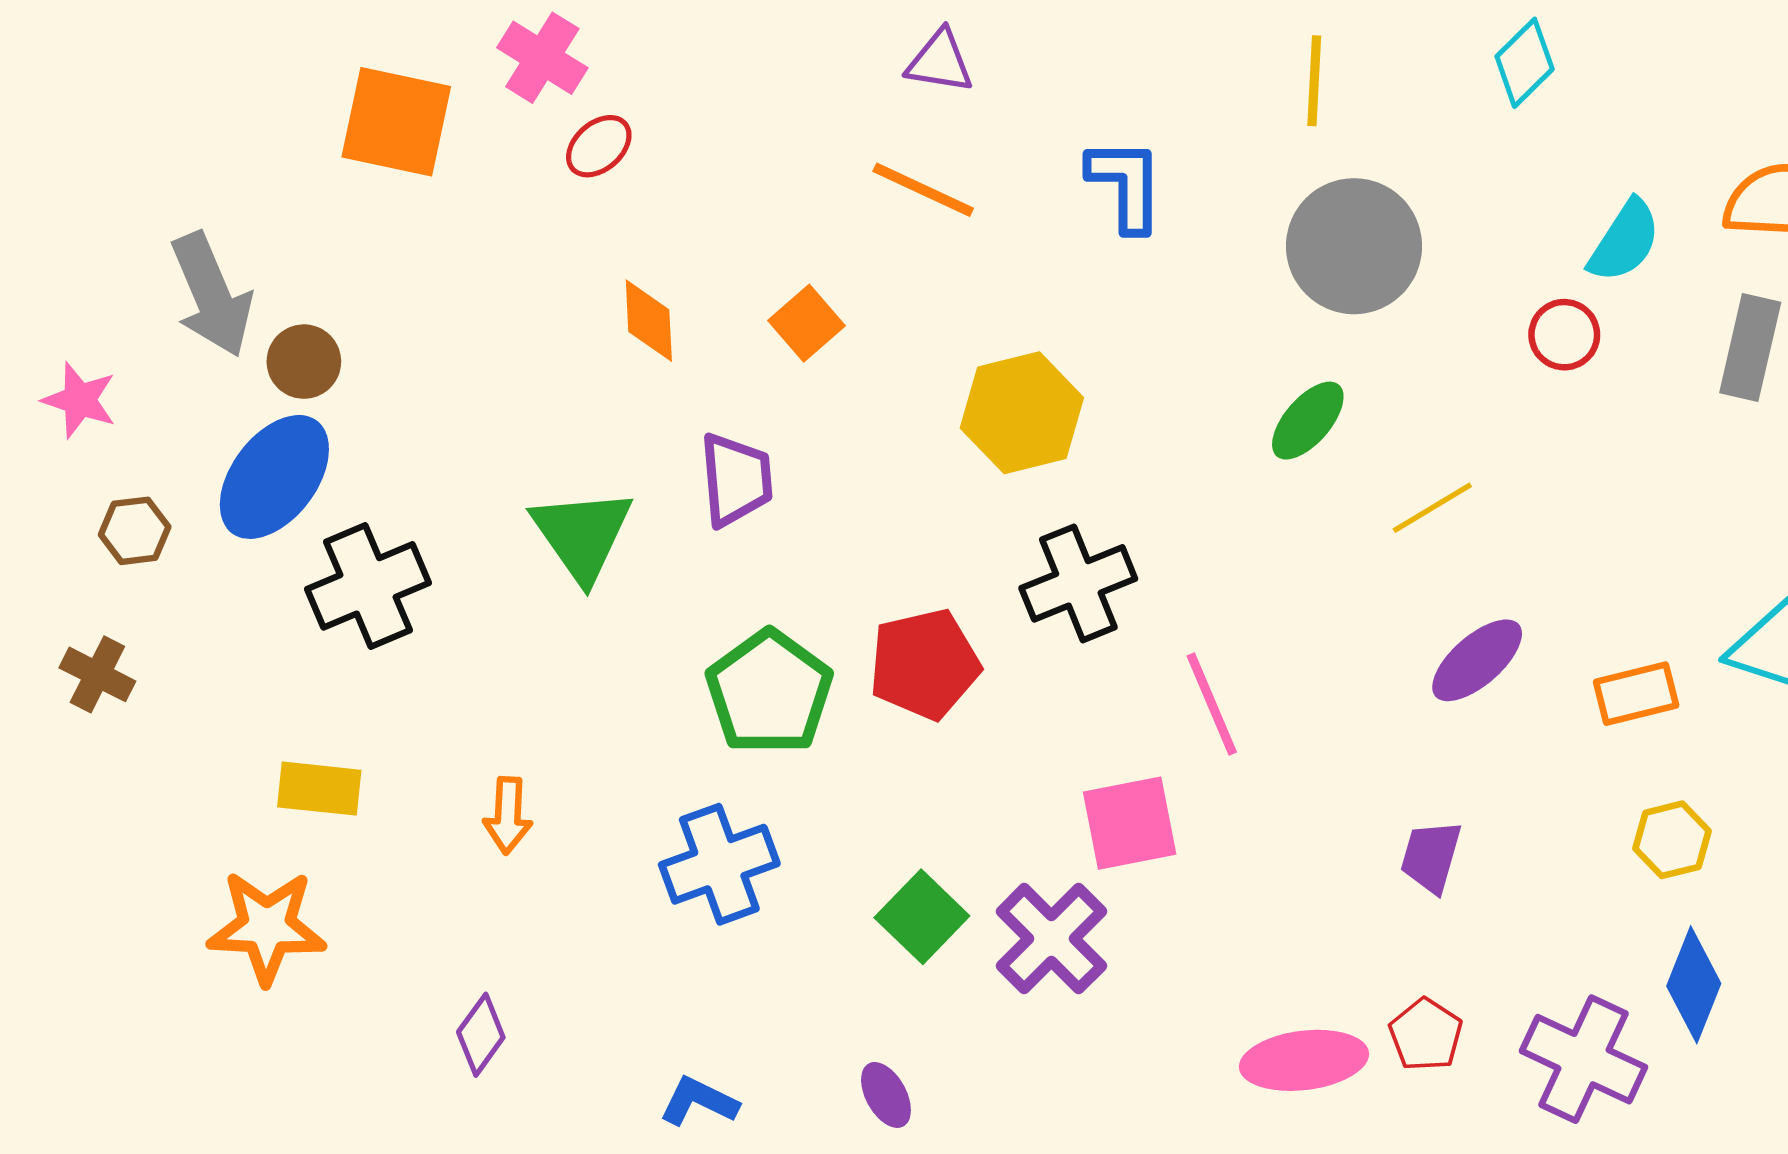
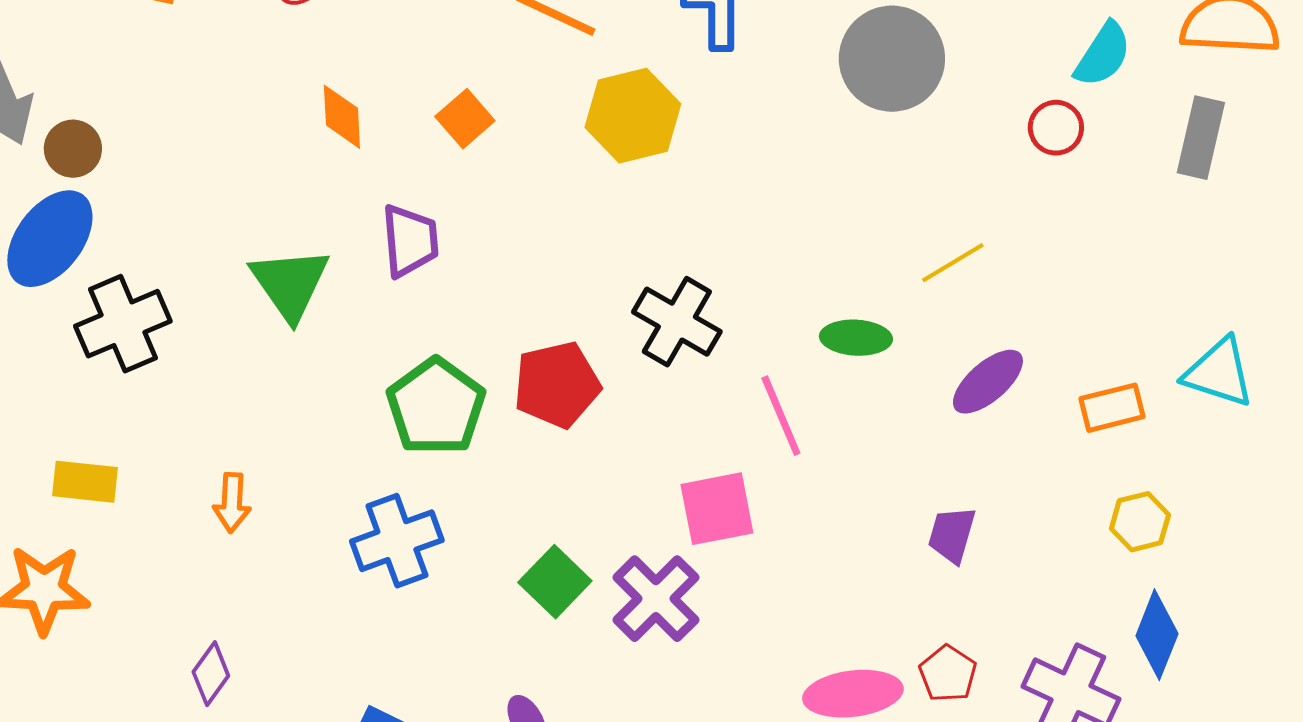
yellow hexagon: (1022, 413) -> (633, 116), moved
green ellipse: (1308, 421) -> (856, 338), moved, turned 52
black cross: (1078, 583) -> (677, 322), turned -38

